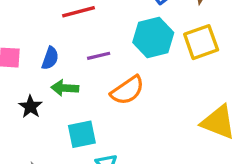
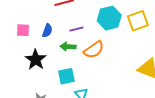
green arrow: (65, 88) -> (68, 47), moved
black star: (30, 107) -> (36, 60), size x1.5

